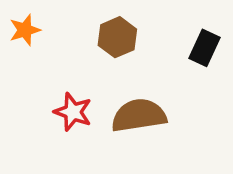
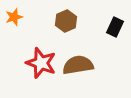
red star: (73, 112) -> (41, 63), size x1.4

